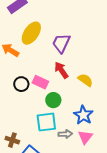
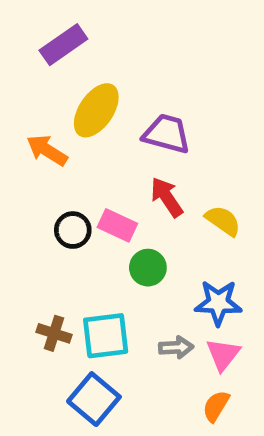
purple trapezoid: (61, 43) -> (167, 134), turned 80
blue star: (83, 115) -> (218, 303), turned -30
cyan square: (46, 122) -> (106, 336), moved
brown cross: (12, 140) -> (54, 333), moved

